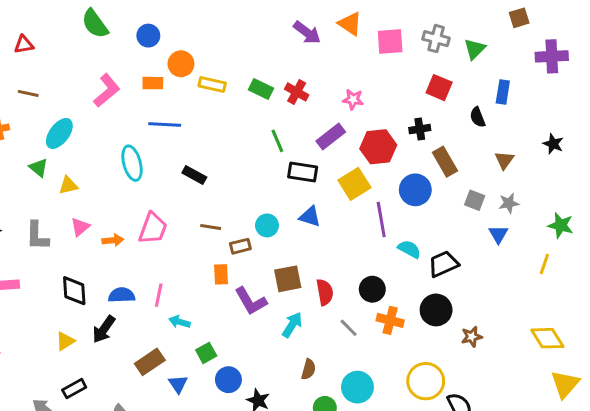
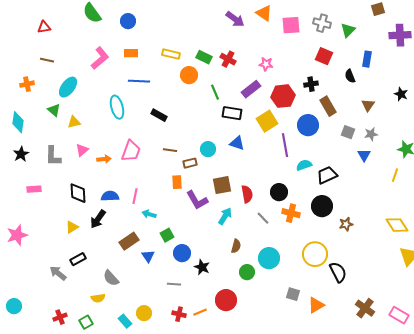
orange circle: (181, 64) -> (189, 75), moved
cyan semicircle: (409, 249) -> (304, 165), turned -49

